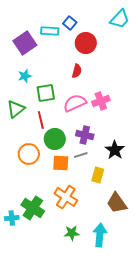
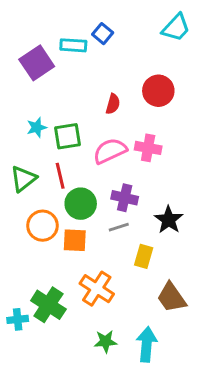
red circle: (86, 43) -> (158, 91), moved
cyan star: (25, 76) -> (37, 127), moved
pink cross: (101, 101) -> (148, 148), turned 30
green triangle: (16, 109) -> (23, 179), moved
orange square: (61, 163) -> (75, 240), moved

